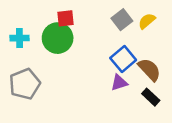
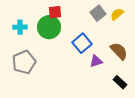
blue square: (123, 59) -> (82, 43), moved
black rectangle: (151, 97) -> (120, 82), moved

